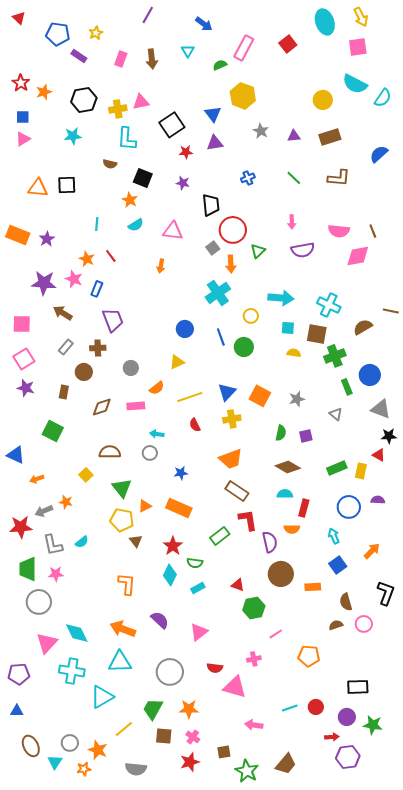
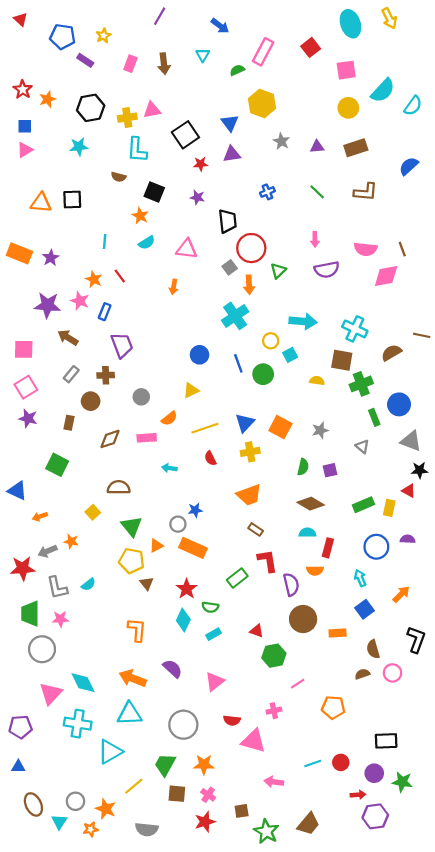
pink square: (358, 47) -> (346, 70), moved
cyan semicircle: (355, 84) -> (383, 91), turned -75
cyan square: (288, 328) -> (290, 355), moved, turned -32
gray circle: (150, 453) -> (178, 524), moved
brown rectangle: (237, 491) -> (256, 529), size x0.6

